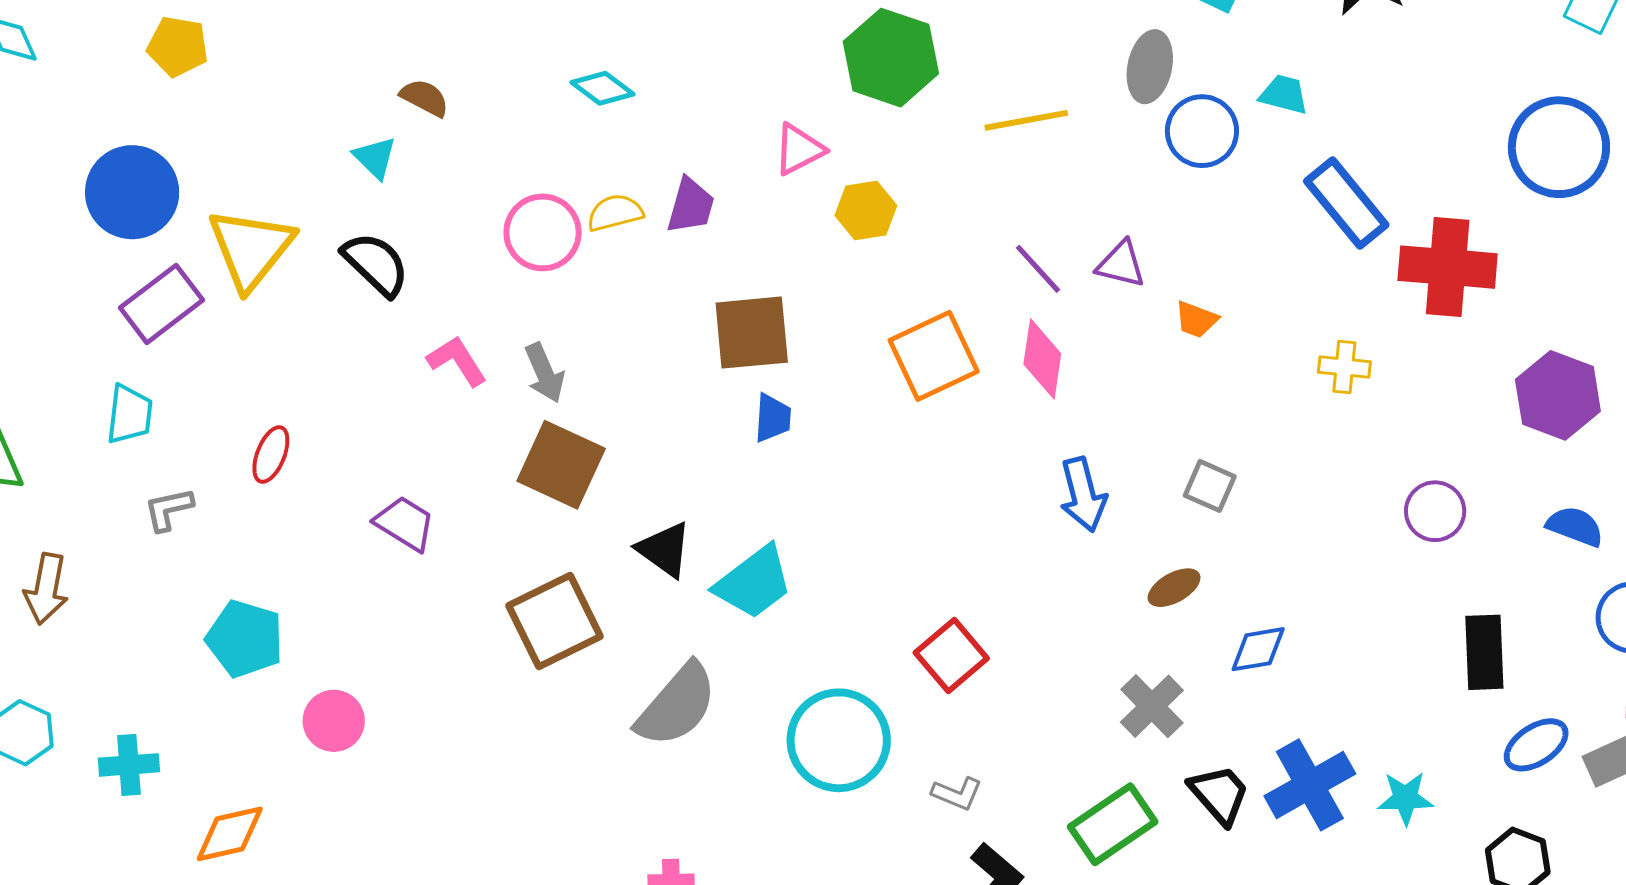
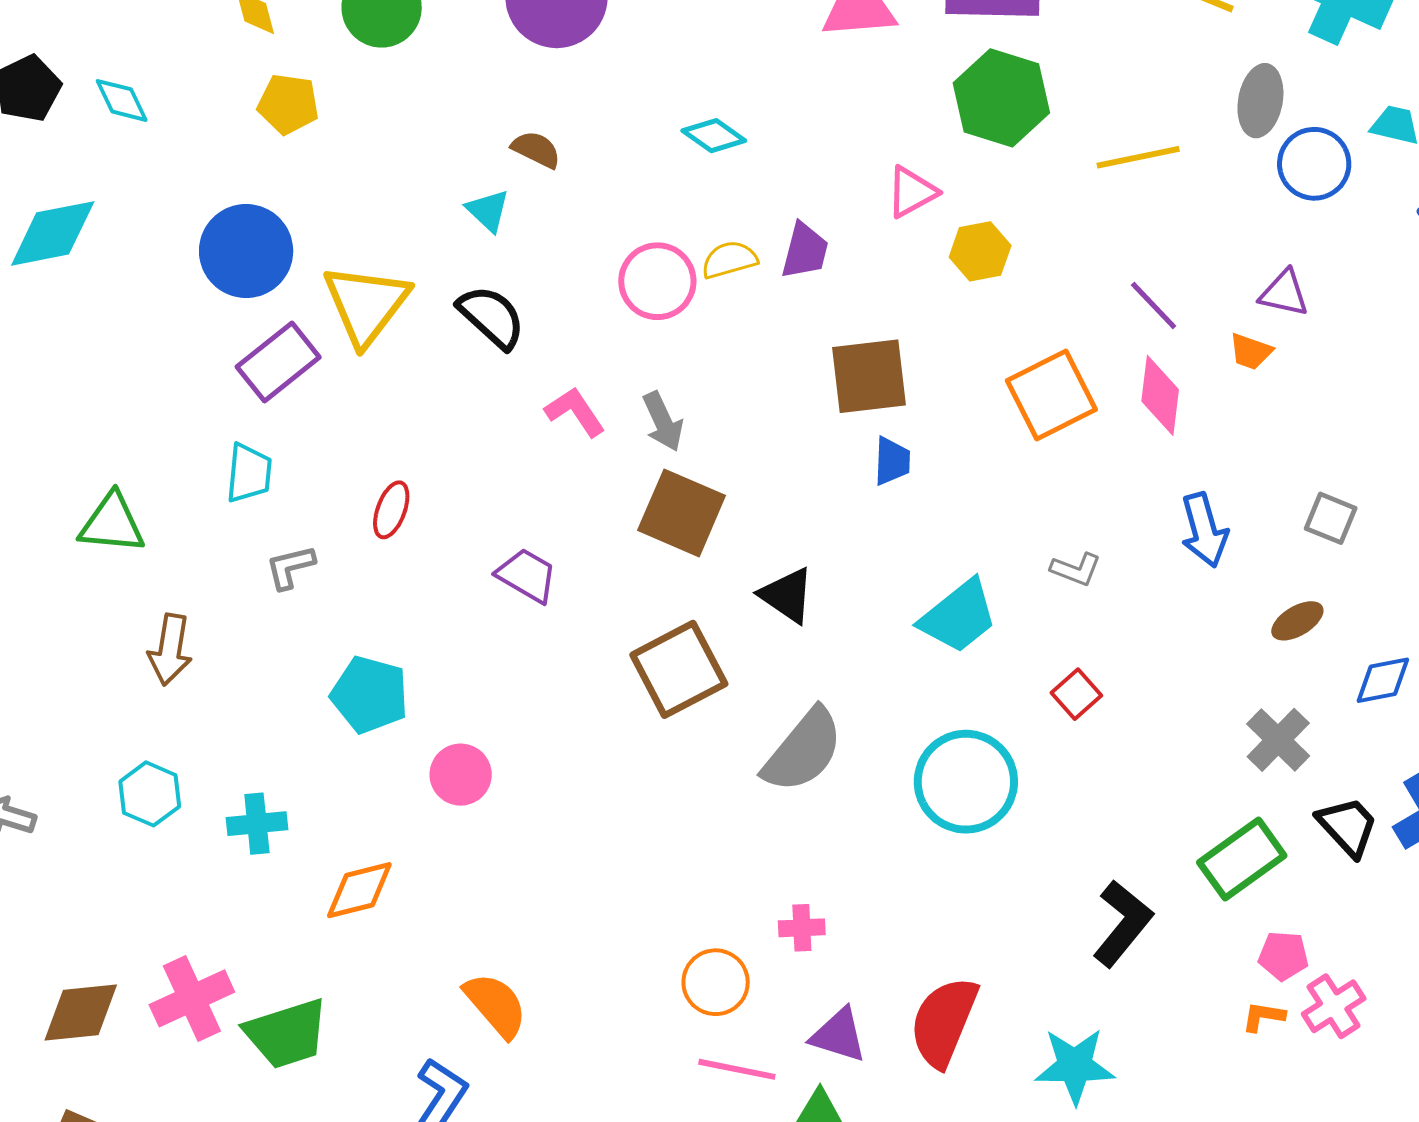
purple triangle: (1121, 264) -> (1284, 293), moved
orange trapezoid: (1196, 319) -> (1251, 351), moved
cyan trapezoid: (754, 582) -> (959, 616), moved
red square: (951, 656) -> (1076, 694), size x0.7
gray L-shape: (957, 794) -> (1076, 569), moved

